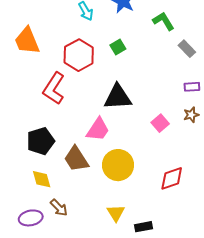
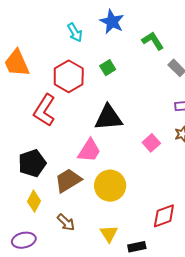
brown trapezoid: (76, 159) -> (68, 180), turned 92
red diamond: (172, 178) -> (164, 216), moved
yellow diamond: (42, 179) -> (34, 201), turned 45
brown arrow: (59, 208) -> (66, 222), moved

